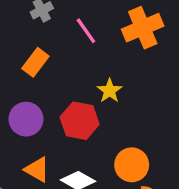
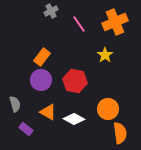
orange rectangle: (35, 62) -> (42, 57), moved
yellow star: (110, 91) -> (105, 55), moved

